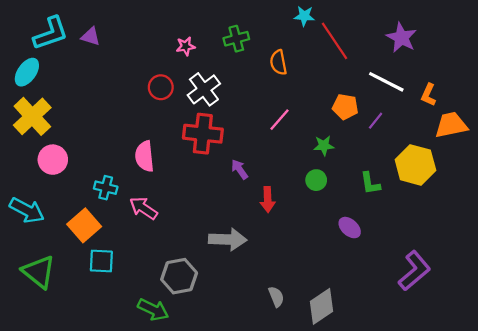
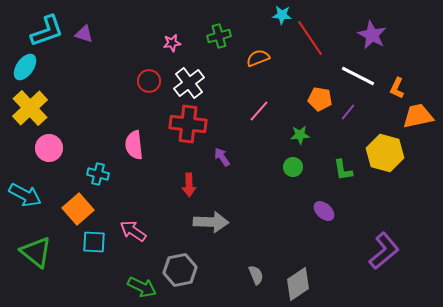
orange semicircle: (278, 62) -> (258, 58), turned 80
red arrow: (268, 200) -> (189, 185), moved
pink arrow: (143, 208) -> (133, 231), moved
gray hexagon: (179, 276) -> (180, 270), moved

